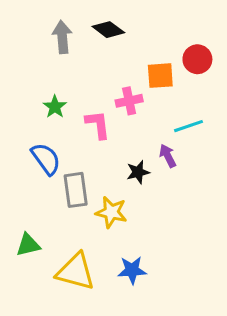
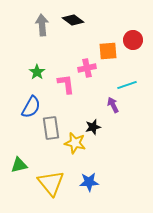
blue semicircle: (46, 159) -> (31, 107), turned 65
black star: (138, 172) -> (93, 127), moved
yellow triangle: (76, 272) -> (51, 183), turned 36

